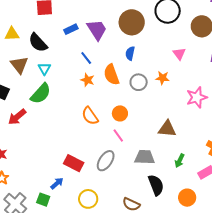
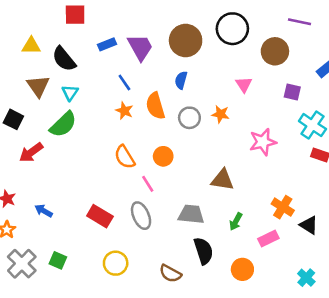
pink line: (118, 136) -> (148, 184), moved
gray ellipse: (106, 161) -> (141, 216), turned -60
blue arrow: (57, 183) -> (44, 211), moved, turned -112

